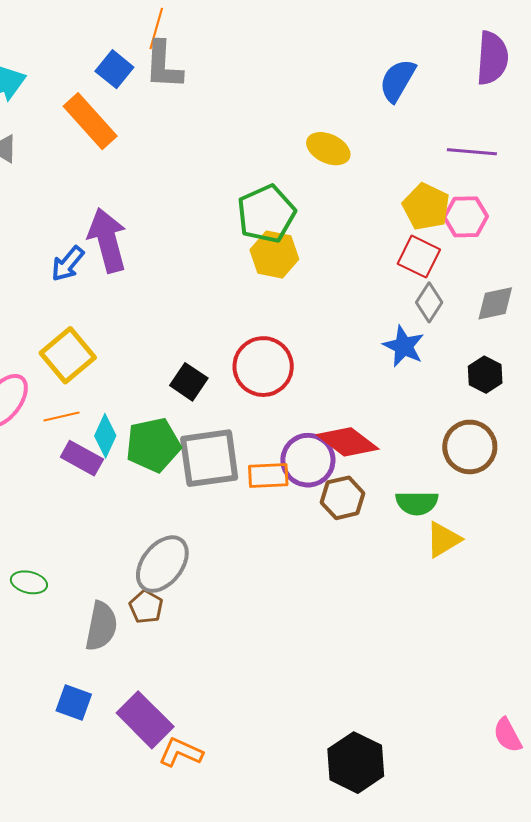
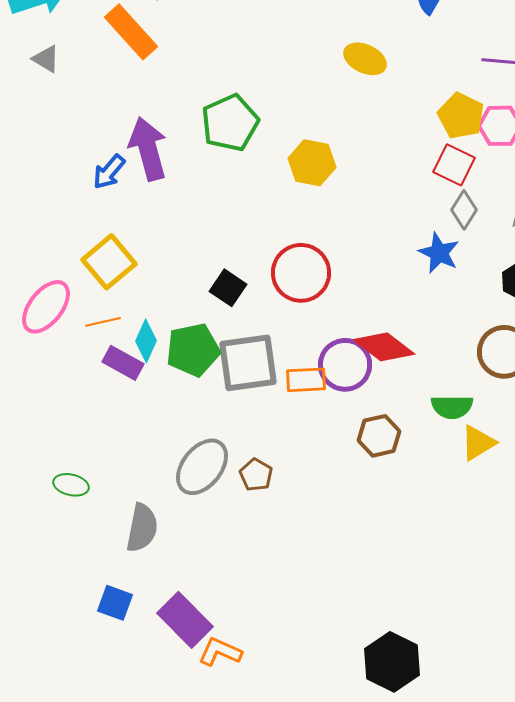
green pentagon: (266, 214) -> (230, 123), moved
brown hexagon: (343, 498) -> (379, 436), moved
brown pentagon: (146, 607) -> (256, 475), moved

